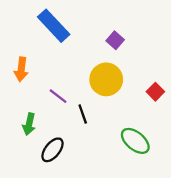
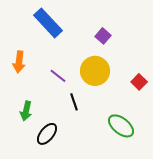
purple line: (58, 96) -> (58, 76), moved

